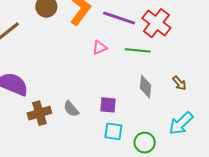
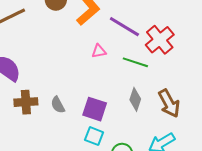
brown arrow: (179, 83) -> (169, 103), size x1.8
purple square: (108, 105) -> (95, 109), size x1.4

